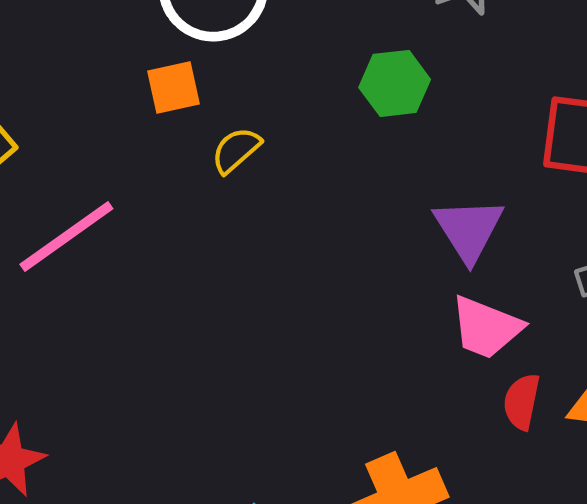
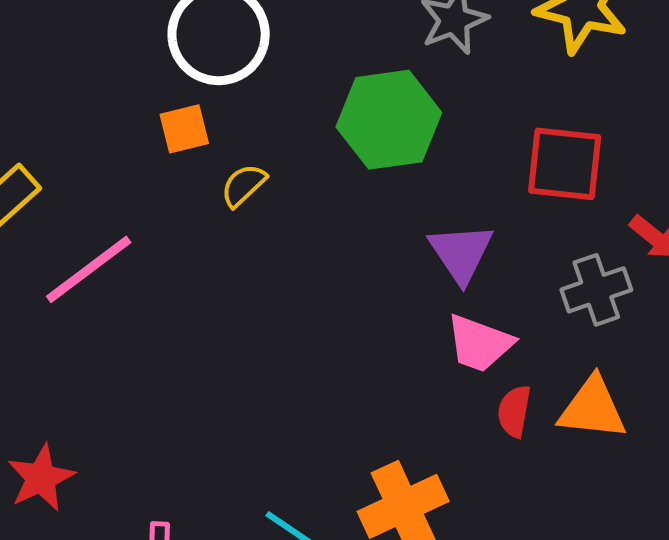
green hexagon: (395, 83) -> (389, 120), size x1.6

